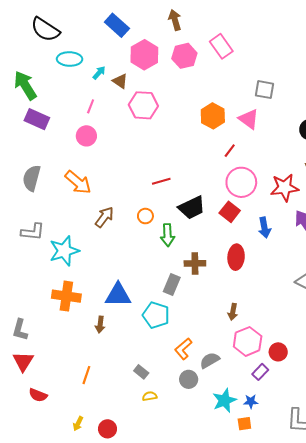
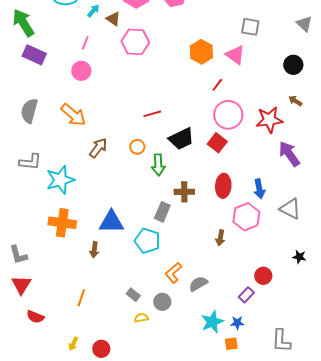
blue arrow: (264, 228) -> (259, 189), moved
gray L-shape: (20, 330) -> (18, 255), turned -30
pink hexagon: (248, 341) -> (246, 217), moved
gray circle: (189, 379) -> (162, 302), moved

